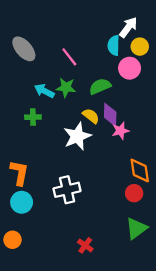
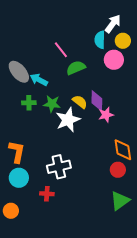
gray ellipse: (24, 49) -> (19, 72), moved
green semicircle: (100, 86) -> (76, 68), moved
green star: (66, 87) -> (52, 104), moved
red cross: (85, 245) -> (47, 194), moved, turned -32

